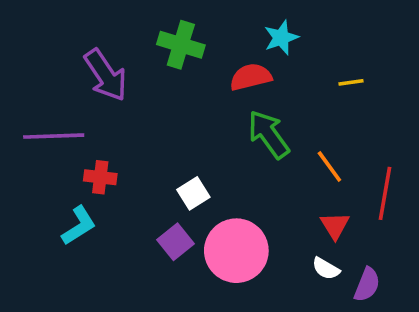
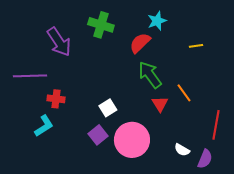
red semicircle: (251, 77) -> (140, 43), turned -30
red line: (385, 193) -> (216, 125), moved
red triangle: (335, 226) -> (160, 104), moved

